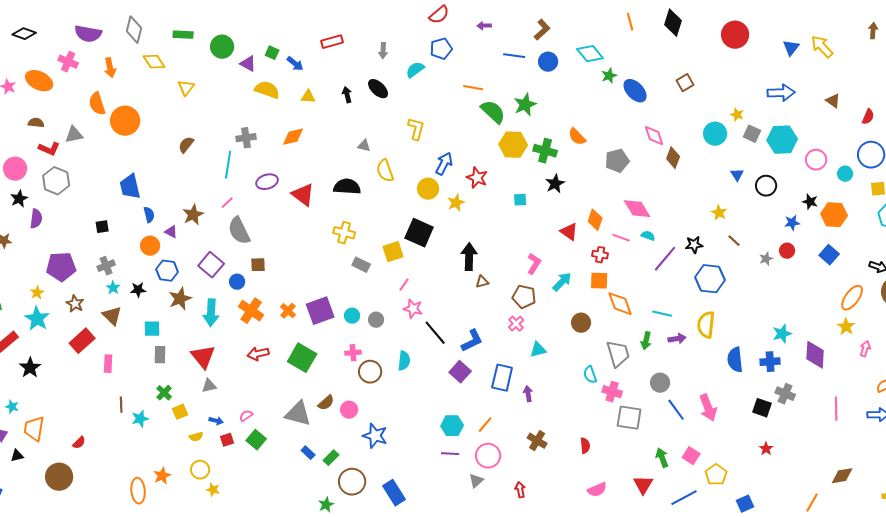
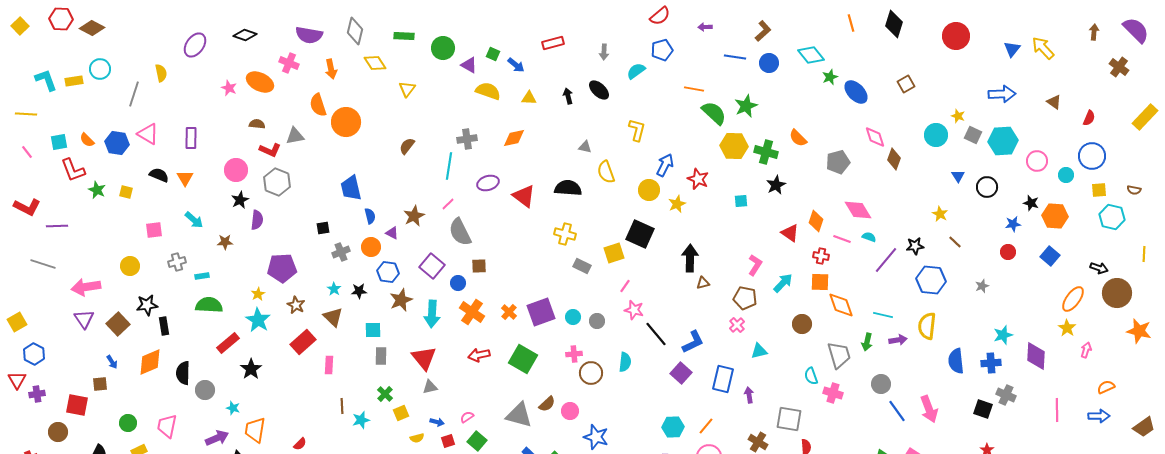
gray star: (766, 259) -> (982, 286), moved
gray cross: (106, 266) -> (341, 252), moved
gray square: (629, 418) -> (789, 419), moved

